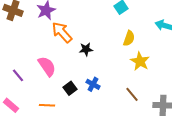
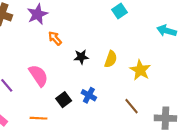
orange arrow: (62, 32) -> (55, 38), size x0.6
yellow semicircle: (129, 38) -> (111, 59), moved

